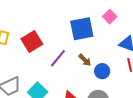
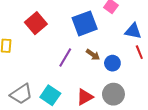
red square: (32, 42) -> (36, 23), moved

